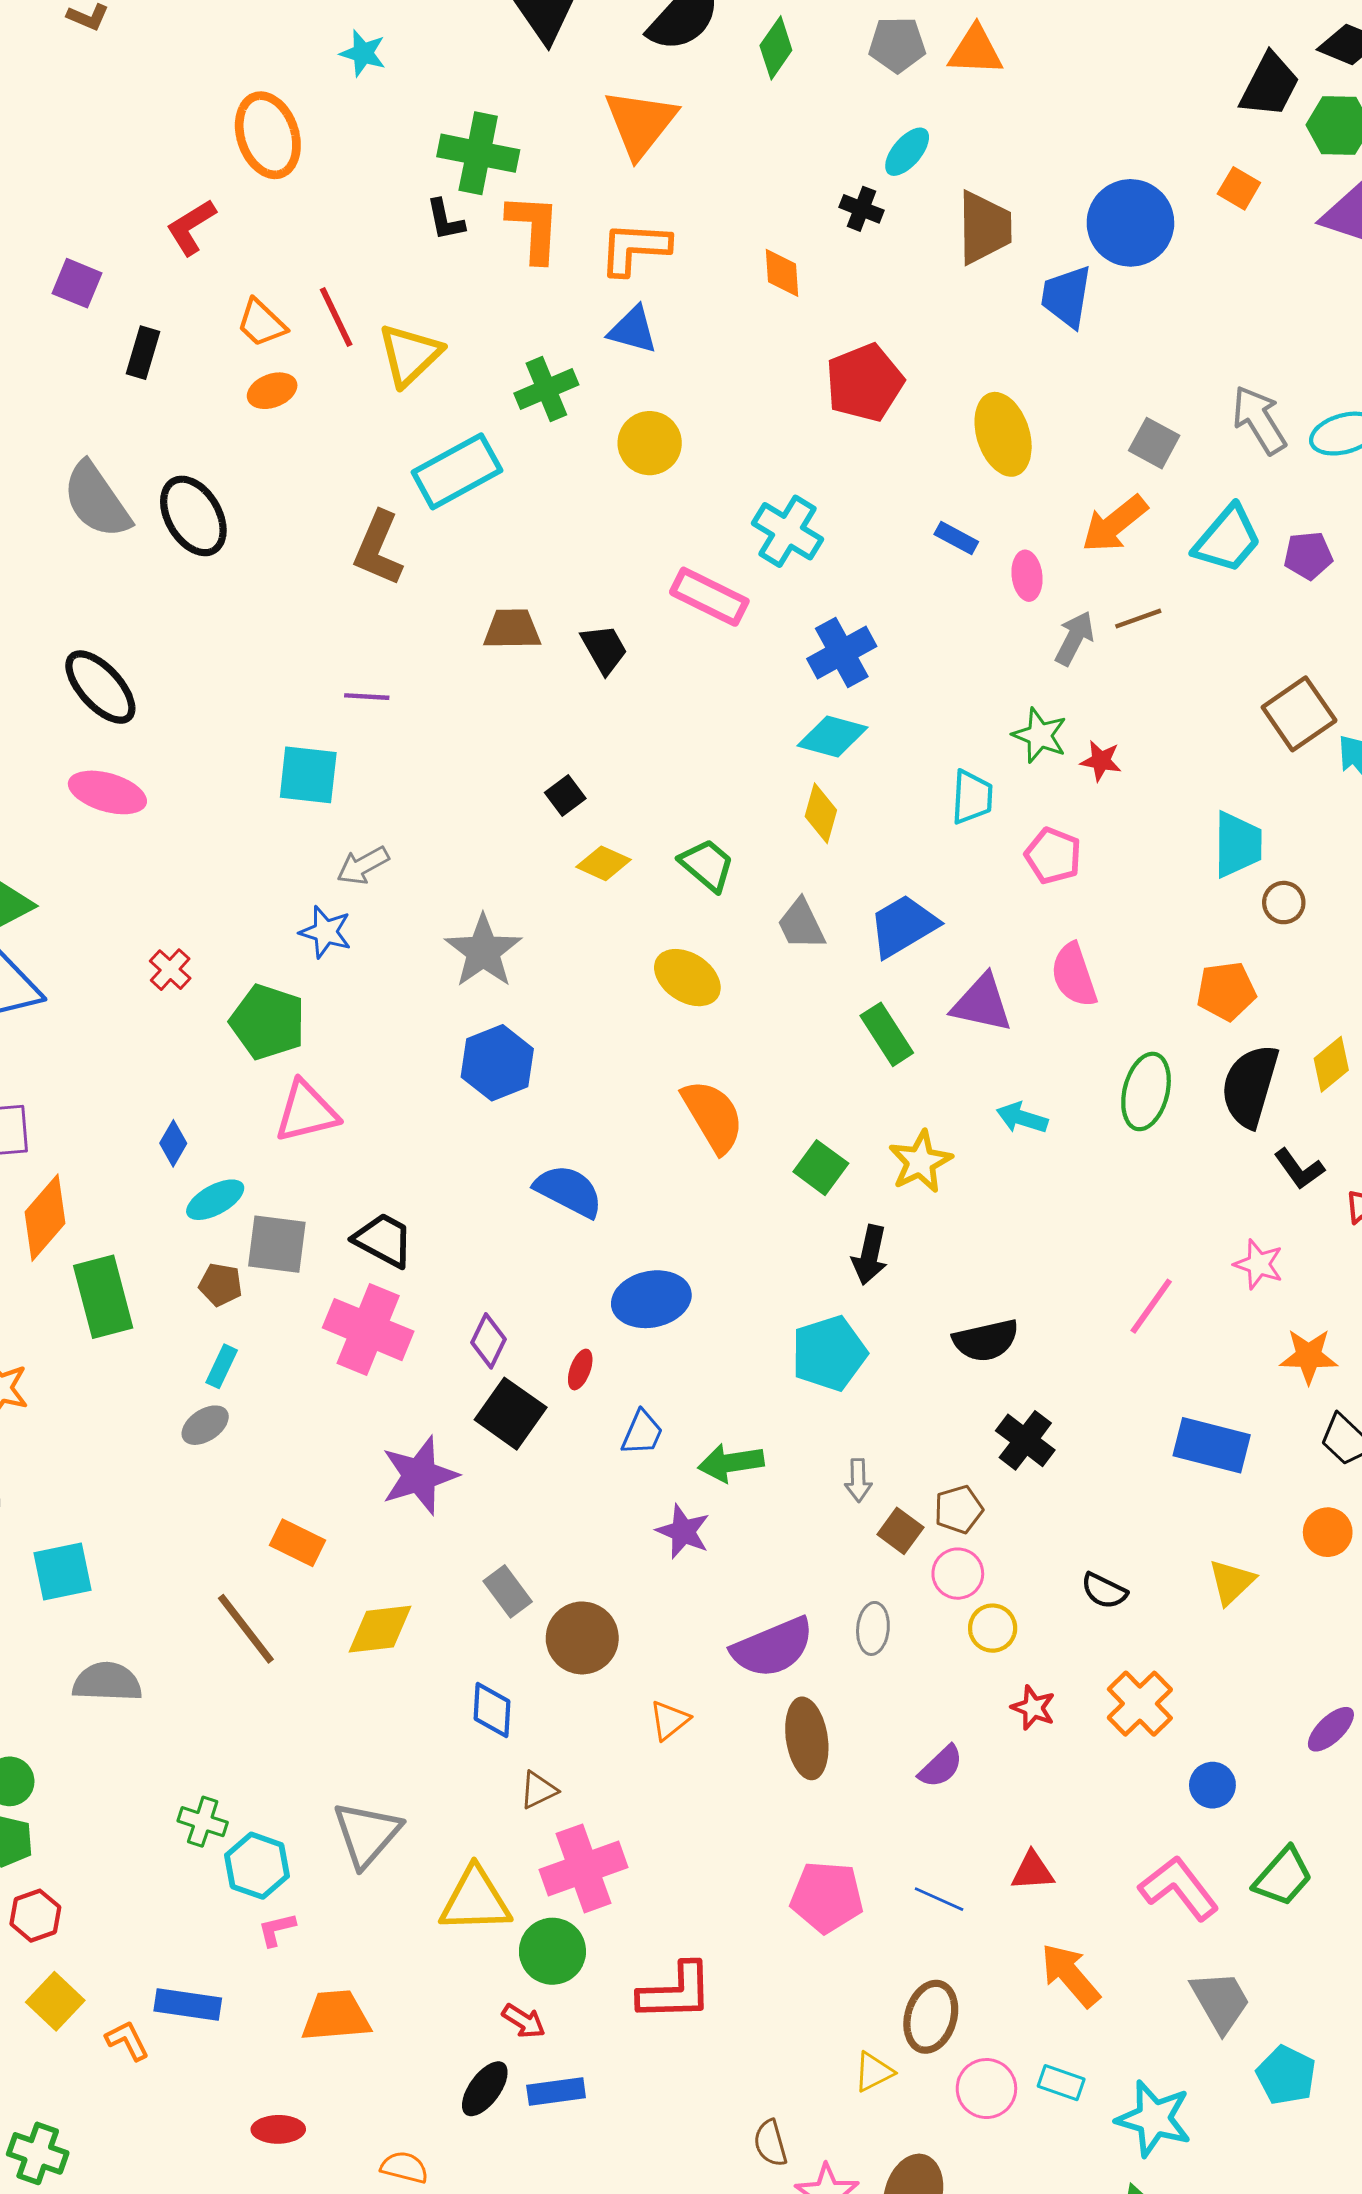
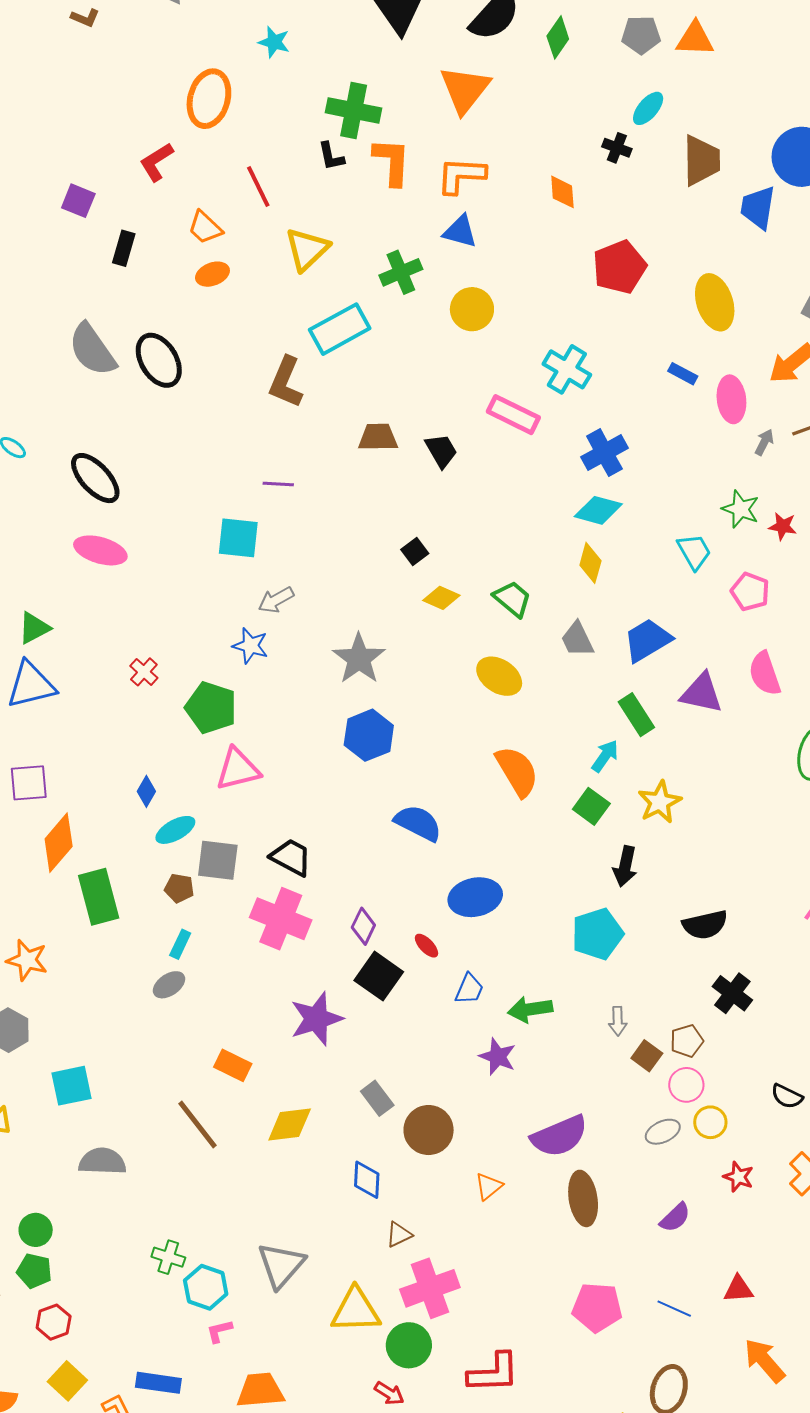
orange ellipse: (268, 135) -> (209, 99), turned 34
red line: (336, 317) -> (258, 186), moved
pink ellipse: (1027, 576) -> (731, 399), size x1.4
gray arrow: (1074, 638) -> (764, 442), size x0.7
cyan trapezoid: (972, 797) -> (694, 552), turned -33
cyan arrow: (1022, 1118) -> (605, 756), moved, turned 108
red ellipse: (580, 1369) -> (426, 946), turned -64
gray ellipse: (873, 1628) -> (663, 1132), moved, turned 60

